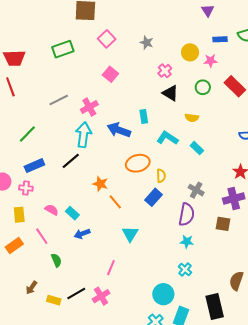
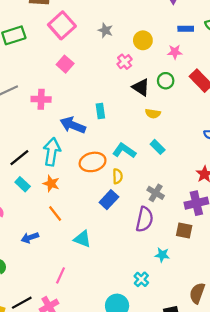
pink square: (107, 39) -> (62, 25), size x1.4
yellow circle: (190, 52) -> (143, 40), moved
black triangle: (170, 93) -> (141, 87), moved
pink cross: (89, 107) -> (41, 99), turned 30
cyan arrow: (83, 135) -> (52, 152), moved
cyan L-shape: (167, 138) -> (124, 151), moved
orange line: (115, 202) -> (55, 214), moved
cyan rectangle: (72, 213) -> (23, 184), moved
cyan triangle: (130, 234) -> (82, 239), turned -42
cyan star: (187, 242) -> (162, 255), moved

